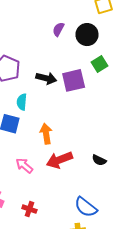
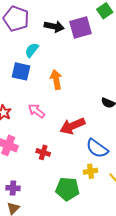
cyan semicircle: (22, 102) -> (32, 50), turned 35
red arrow: (59, 160) -> (72, 126), moved

